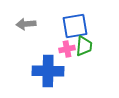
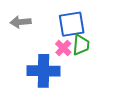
pink cross: (67, 49) -> (63, 48), turned -35

